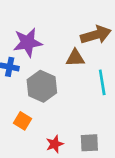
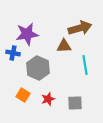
gray square: (89, 143) -> (75, 103), moved
red star: (55, 144) -> (48, 99), moved

